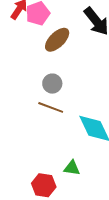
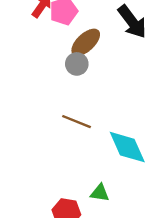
gray circle: (52, 84) -> (77, 64), moved

